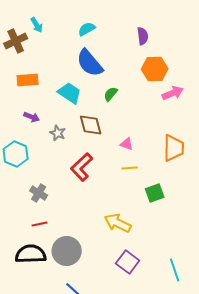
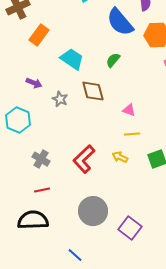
blue semicircle: (90, 63) -> (120, 22), moved
orange rectangle: (28, 80) -> (39, 35), moved, turned -50
red L-shape: (82, 167) -> (84, 159), moved
yellow arrow: (118, 223) -> (120, 157), moved, size x0.6
gray circle: (67, 251) -> (93, 211), moved

